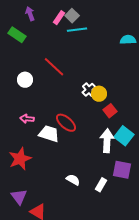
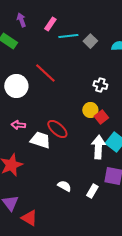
gray square: (72, 16) -> (90, 41), moved
white circle: (25, 80) -> (16, 86), size x1.5
white cross: (89, 90) -> (100, 85), moved, turned -32
yellow circle: (99, 94) -> (90, 110), moved

